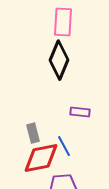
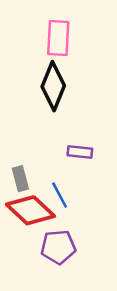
red diamond: (41, 158) -> (30, 210), turned 54

